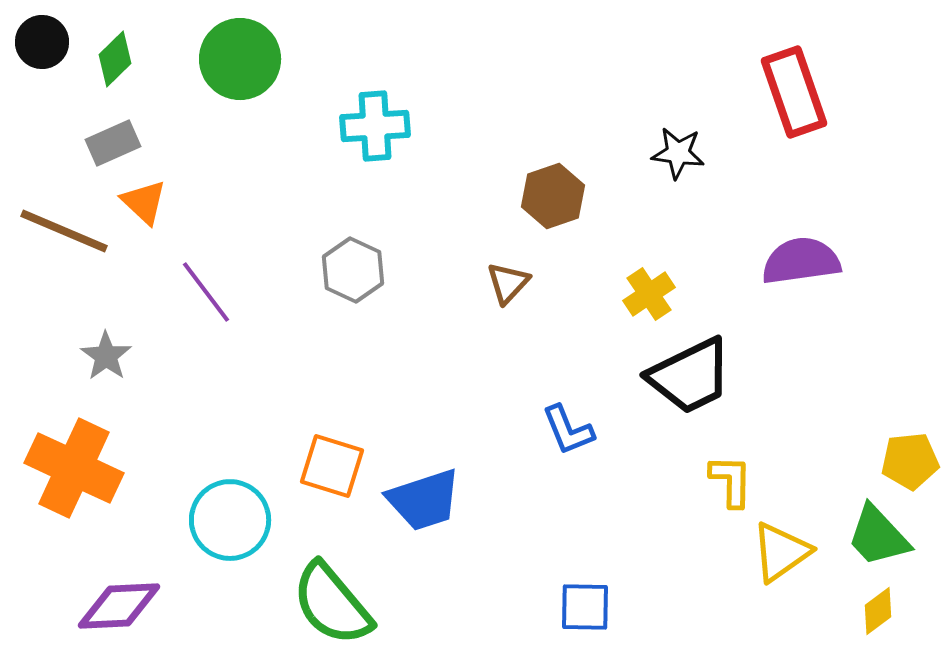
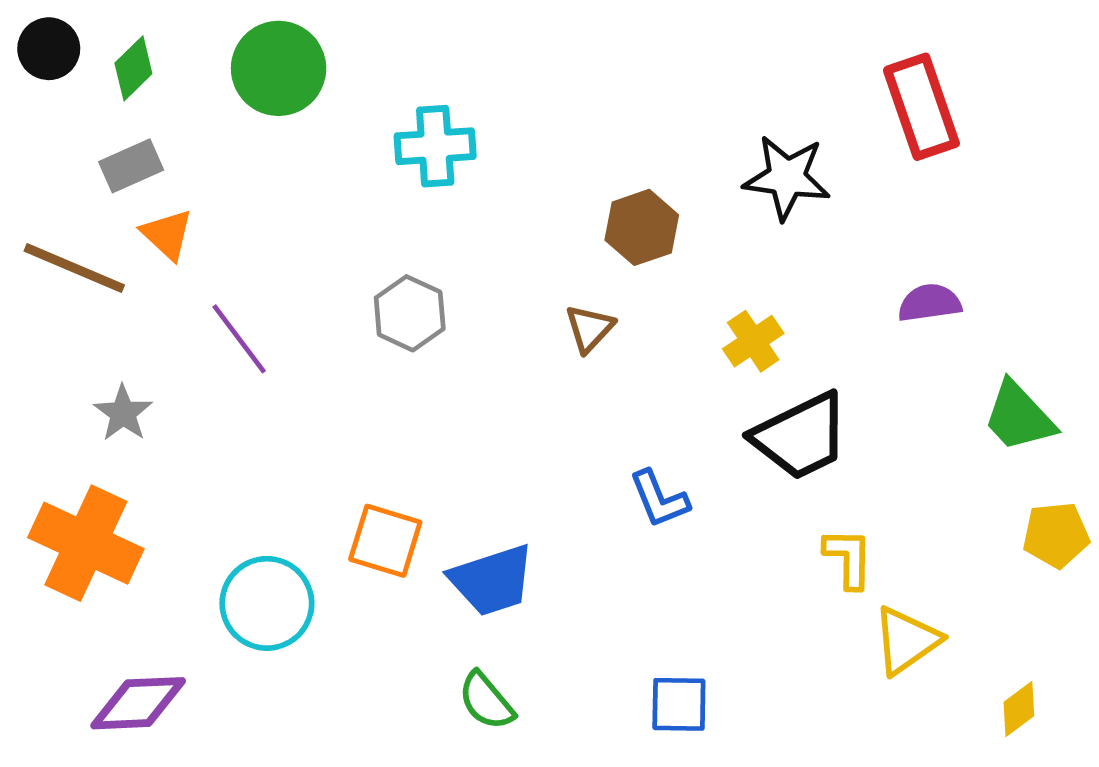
black star: (678, 153) -> (787, 178), size x1.4
purple semicircle: (801, 261) -> (930, 303), size x0.7
green trapezoid: (878, 536) -> (1019, 417), moved
green semicircle: (332, 604) -> (486, 701), moved, size x0.6

